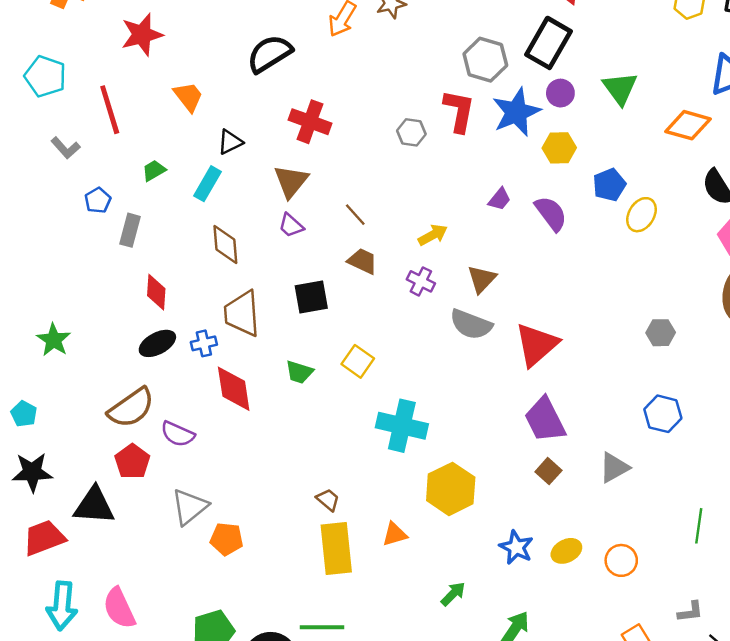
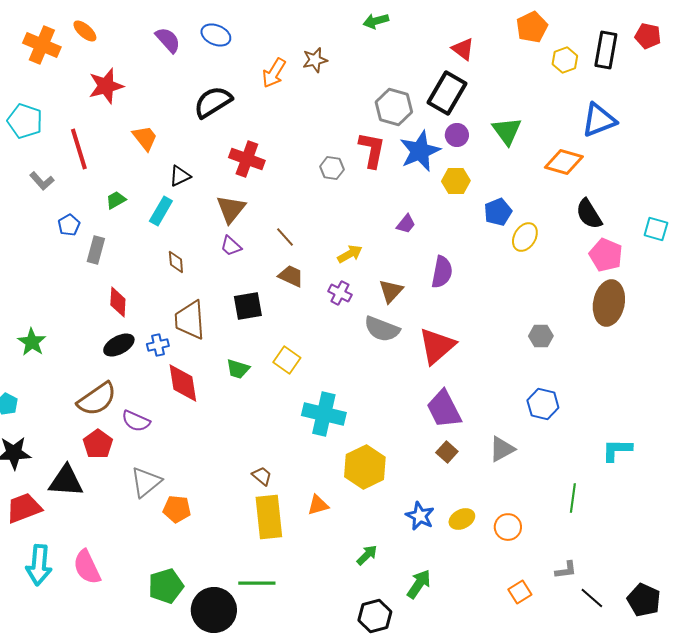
purple semicircle: (551, 213) -> (442, 272), moved, turned 48
brown diamond: (225, 244) -> (176, 262), size x0.7

